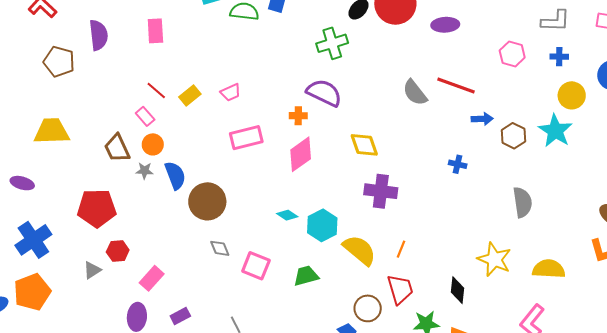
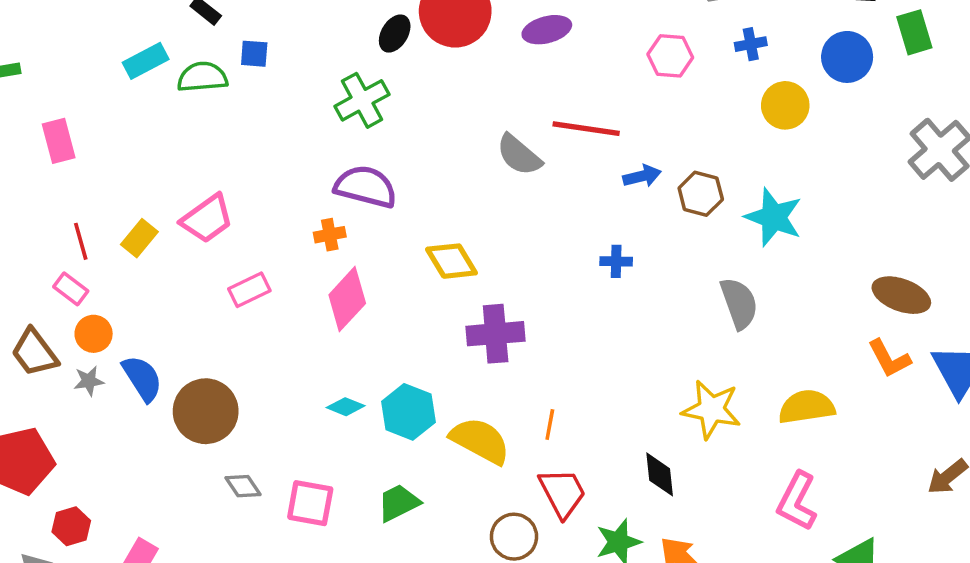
red line: (156, 91) -> (81, 241), turned 45
pink trapezoid: (231, 92) -> (207, 219), size x1.5
cyan star: (555, 131) -> (774, 217), moved
pink rectangle: (246, 138) -> (249, 290), size x0.7

